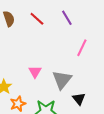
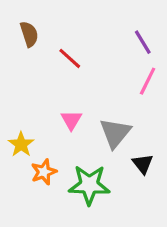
purple line: (67, 18) -> (143, 42), moved
red line: (37, 19) -> (70, 58), moved

